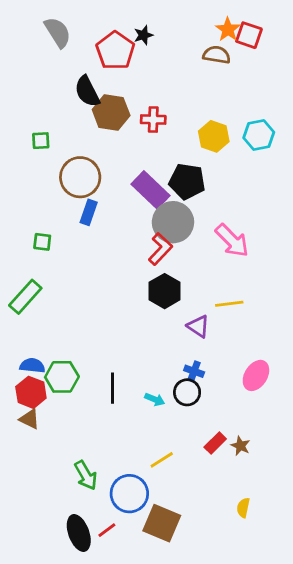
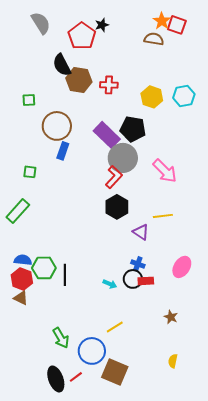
black line: (113, 388) -> (65, 275), moved
red rectangle: (215, 443) -> (146, 281), moved, turned 42

